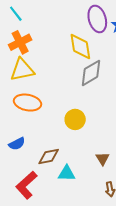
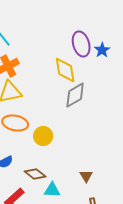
yellow circle: (75, 119) -> (43, 136), moved
brown diamond: (49, 156) -> (35, 174), turned 50

